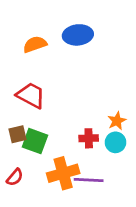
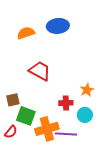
red trapezoid: (31, 95) -> (40, 71), moved
green square: (35, 141) -> (26, 116), moved
cyan circle: (116, 142) -> (85, 115), moved

